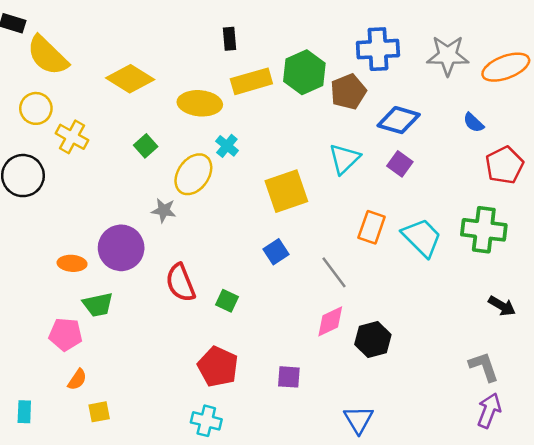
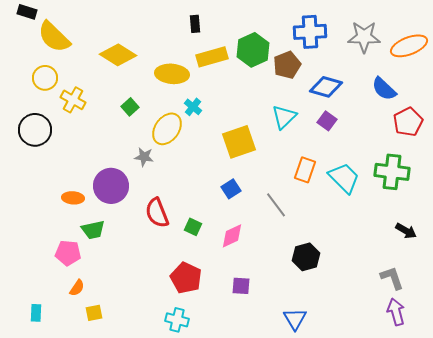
blue semicircle: (474, 123) -> (384, 89), size x1.5
pink diamond: (330, 321) -> (232, 236), moved
purple arrow: (489, 411) -> (396, 312), turned -36

